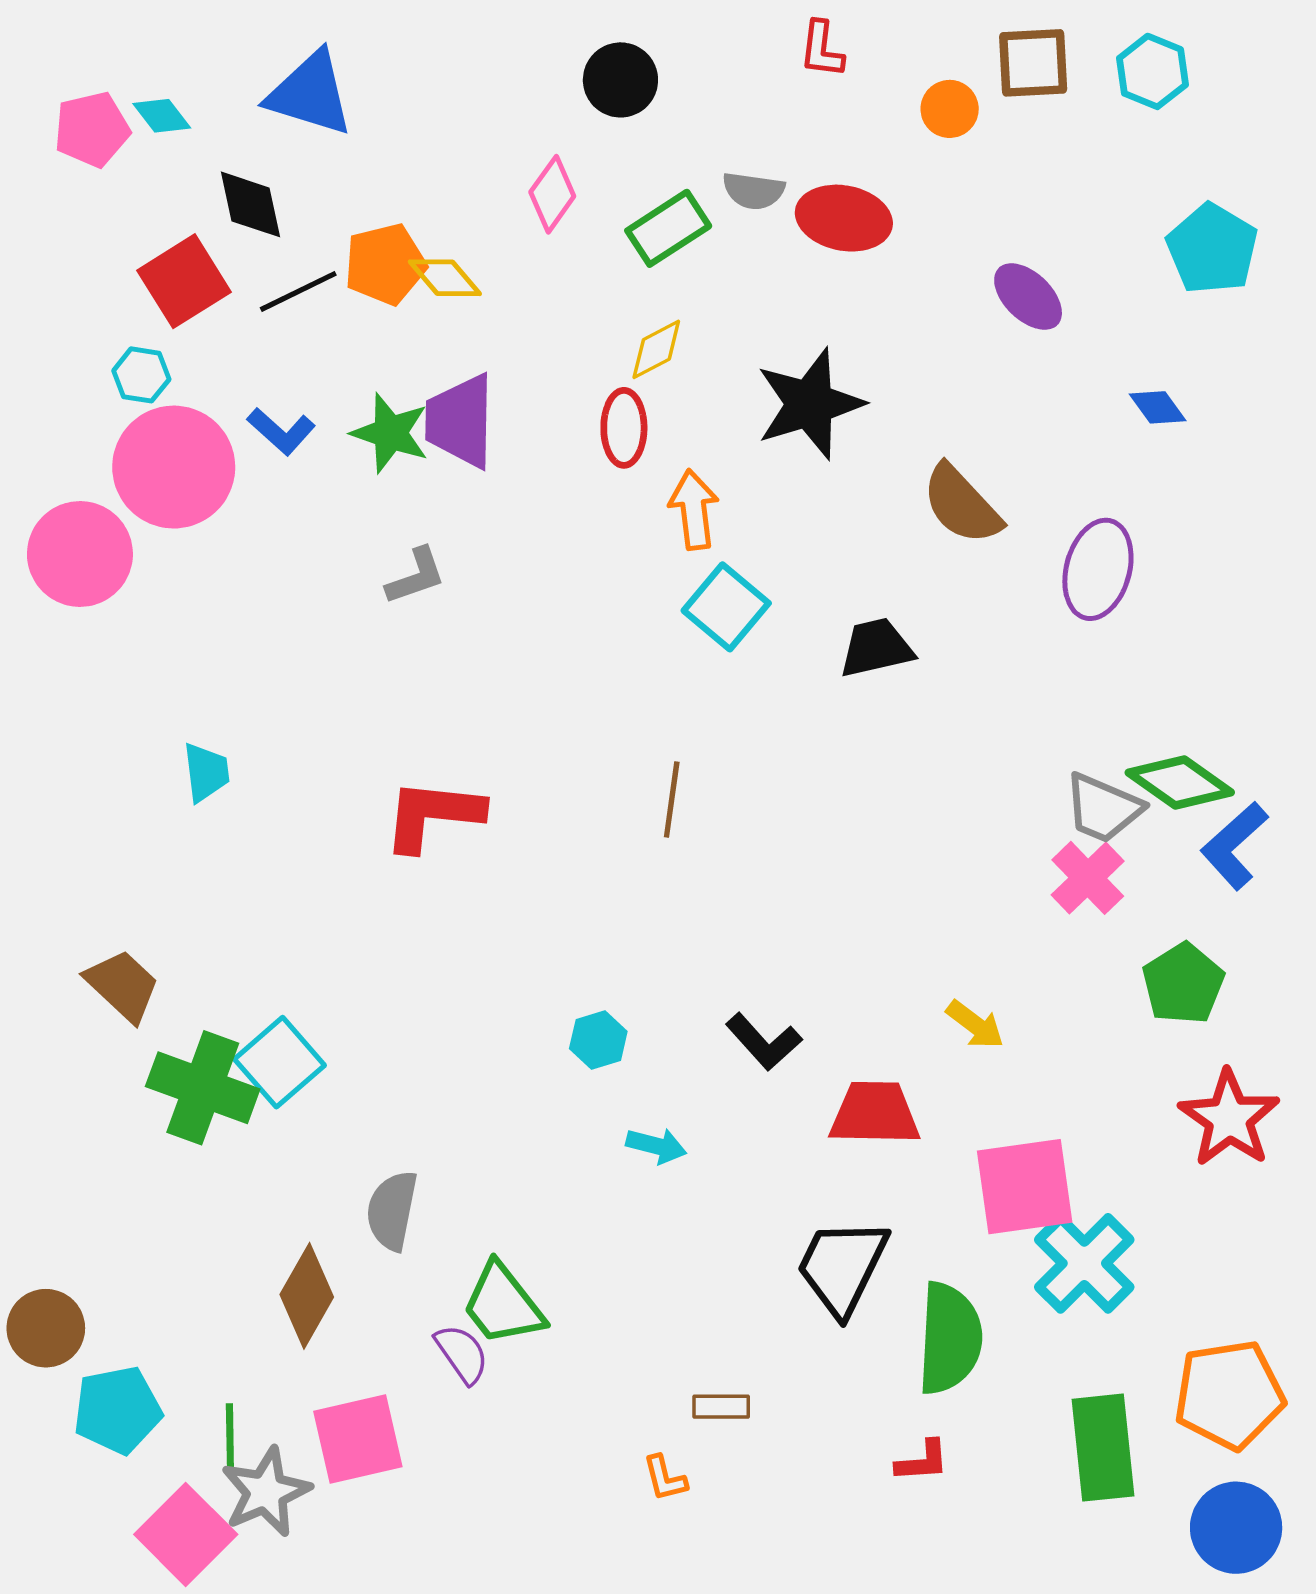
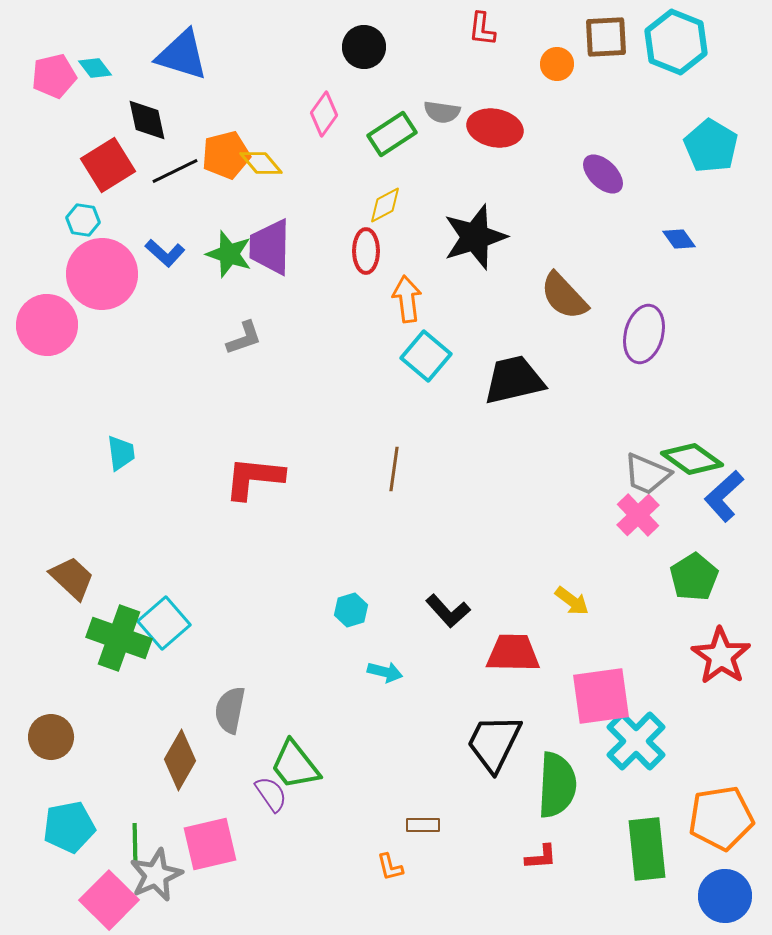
cyan hexagon: (1153, 71) -> (676, 42), size x1.5
black trapezoid: (876, 648) -> (514, 380), size x1.4
brown circle: (46, 1328) -> (51, 737), moved

